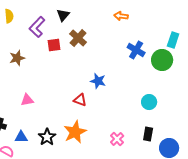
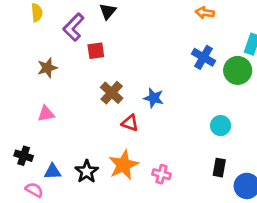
orange arrow: (121, 16) -> (205, 13), moved
brown cross: (78, 38) -> (112, 93), moved
pink triangle: (27, 100) -> (46, 114), moved
pink cross: (117, 139) -> (161, 174), moved, turned -32

